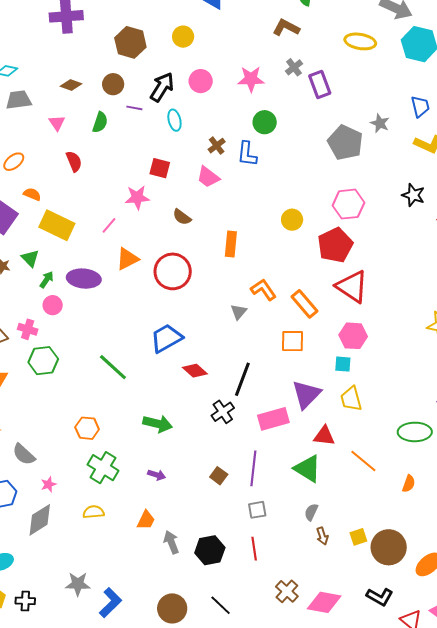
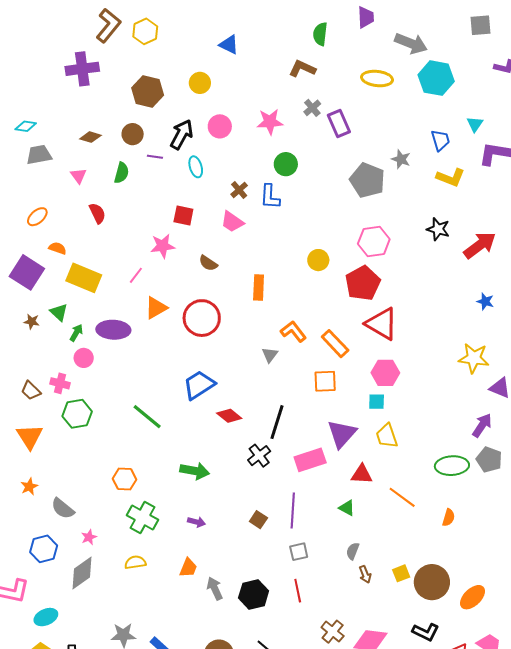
green triangle: (308, 469) -> (347, 508), size x0.6

